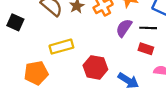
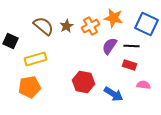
yellow rectangle: (61, 47) -> (36, 59), moved

